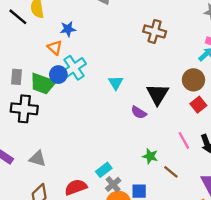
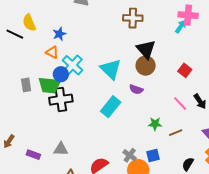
brown circle: (193, 80) -> (146, 66), moved
cyan triangle: (116, 83) -> (111, 69), size x1.6
black triangle: (158, 94) -> (146, 49), moved
black cross: (24, 109) -> (61, 100), moved
cyan rectangle: (104, 170) -> (111, 107), moved, size x1.5
brown line: (171, 172) -> (176, 133), turned -48

